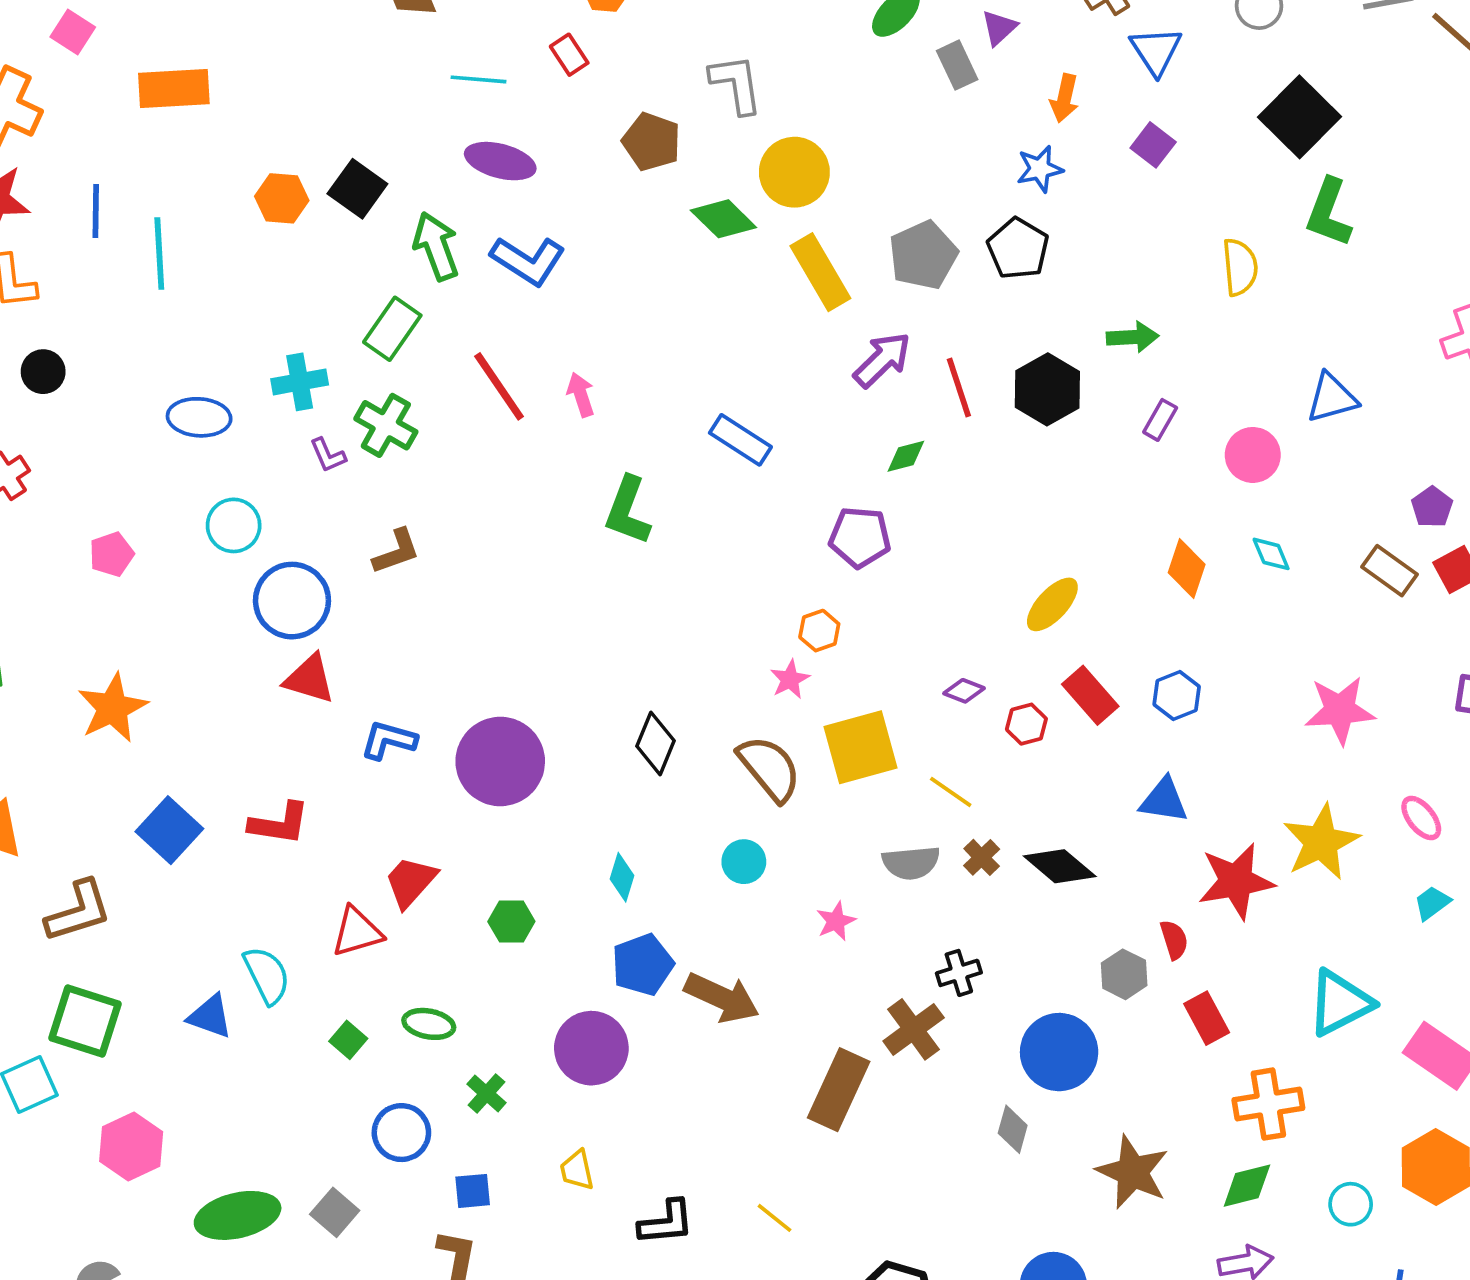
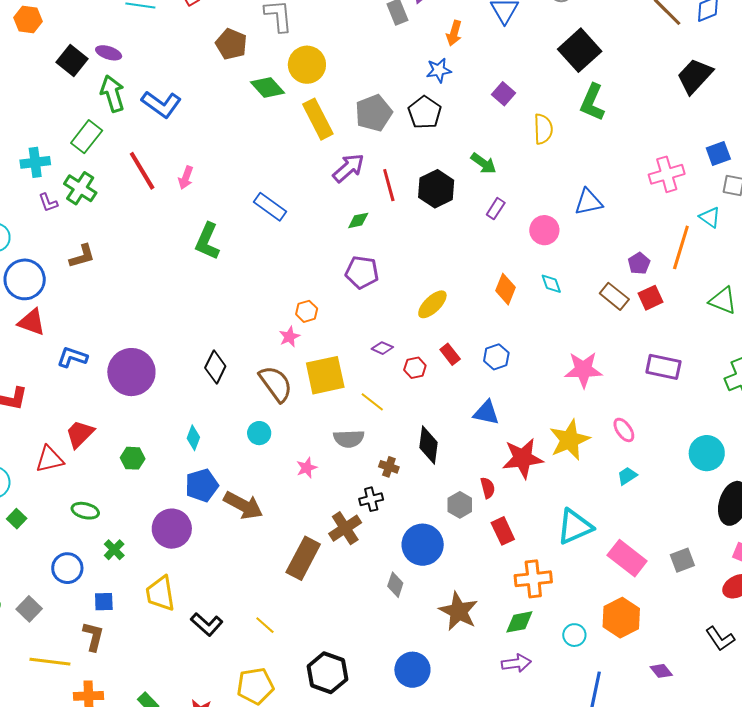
purple square: (1153, 145) -> (504, 94), moved
purple ellipse: (500, 161) -> (109, 53), moved, size x0.7
orange hexagon: (282, 198) -> (28, 20), moved
green arrow: (1133, 337) -> (483, 163), turned 36
pink arrow: (581, 395) -> (186, 178), turned -145
purple pentagon: (860, 537) -> (362, 272), moved
red rectangle: (1090, 695) -> (450, 354), size x0.7
brown cross: (982, 857) -> (389, 467), moved, turned -30
black diamond: (1060, 866) -> (428, 445), turned 54
green square: (348, 1040) -> (17, 519), moved
yellow trapezoid: (577, 1170) -> (160, 594), size x1.6
black L-shape: (666, 1222) -> (207, 624), turned 44

